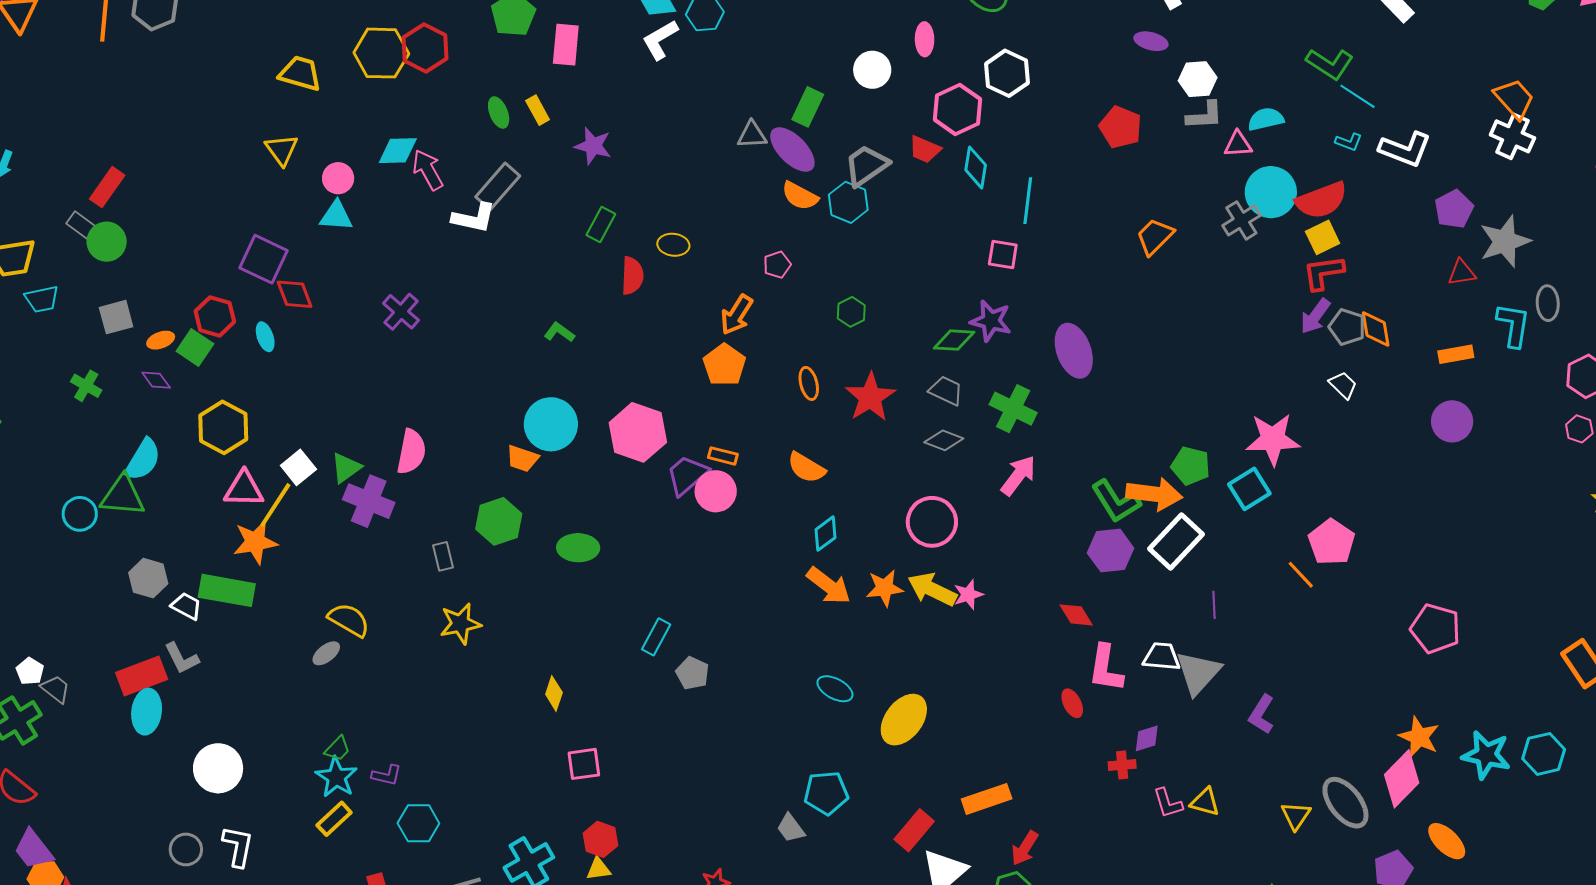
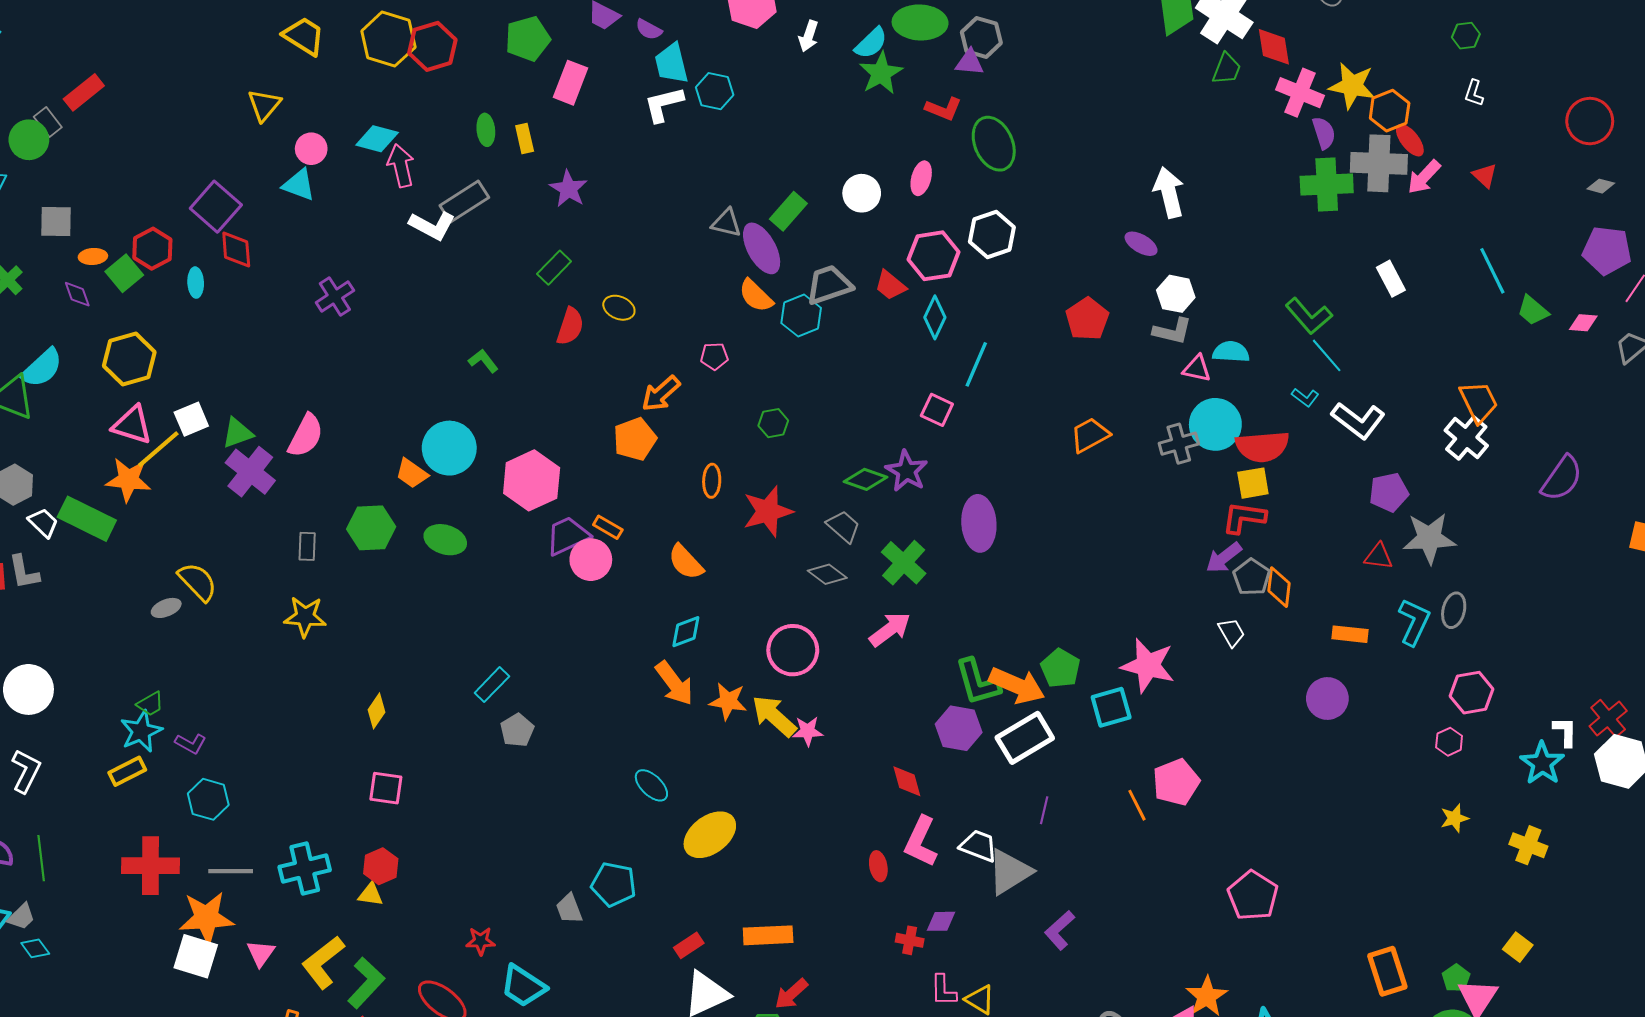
green circle: (107, 242) -> (29, 140), moved
green ellipse: (578, 548) -> (445, 540), moved
red rectangle: (914, 830) -> (689, 945), size x0.7

